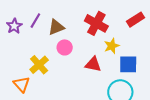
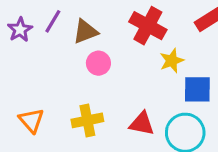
red triangle: (93, 64) -> (142, 124), moved
yellow cross: (39, 65) -> (87, 120), moved, turned 30

